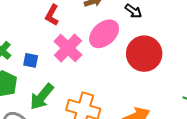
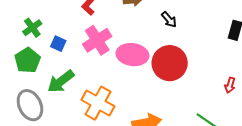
pink ellipse: (104, 34) -> (132, 55), moved, turned 36

